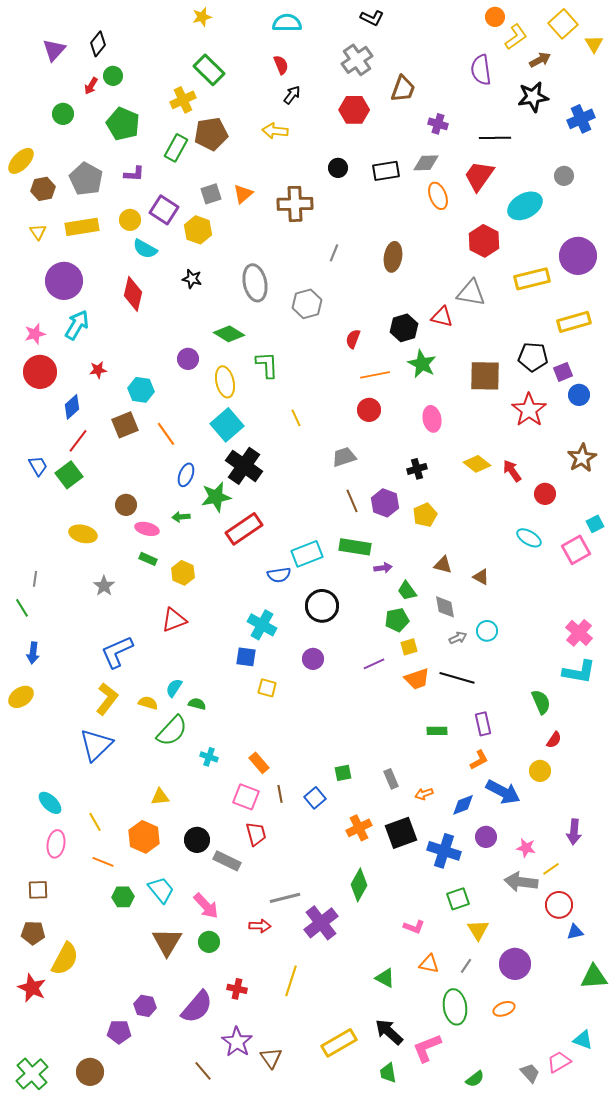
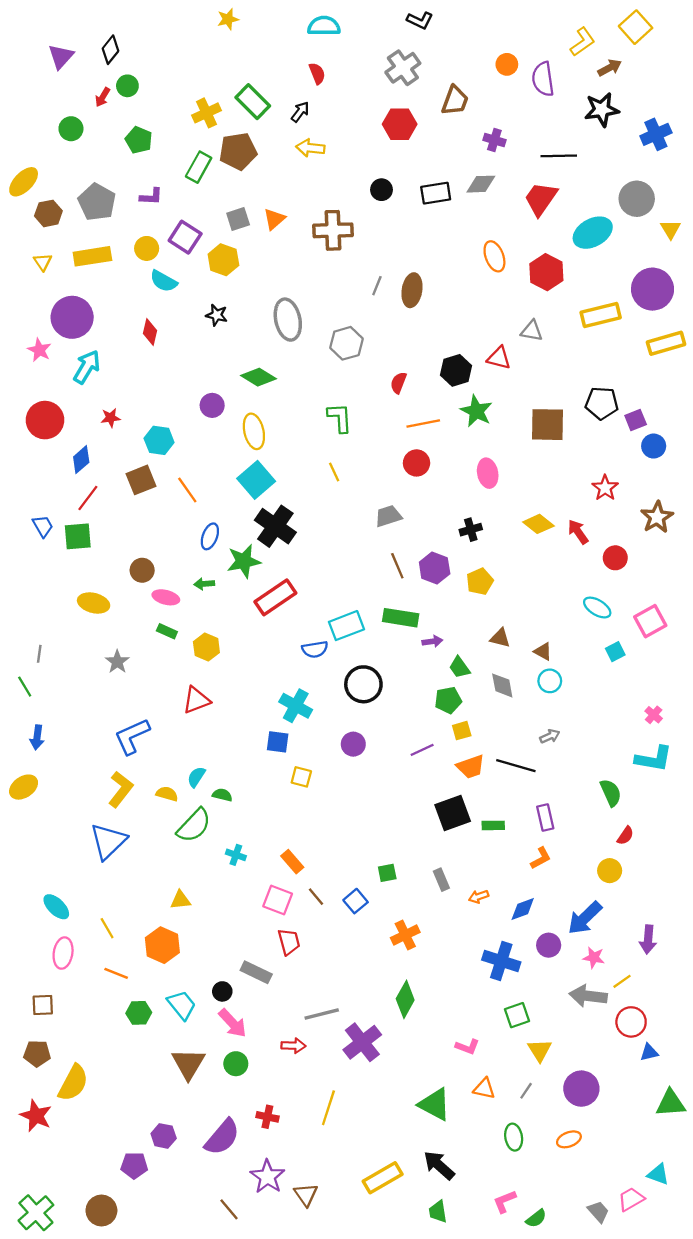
orange circle: (495, 17) -> (507, 64), moved
yellow triangle: (594, 44) -> (671, 229), moved
green rectangle: (209, 70) -> (253, 102), moved
black arrow: (292, 95) -> (300, 112), moved
green pentagon: (123, 124) -> (139, 140), size x0.7
gray circle: (564, 176) -> (637, 199), size x1.6
orange ellipse: (438, 196) -> (494, 256), moved
brown ellipse: (393, 257) -> (412, 290), moved
gray triangle: (471, 293) -> (532, 331), size x0.7
red diamond: (133, 294) -> (150, 332), size x0.7
yellow rectangle: (574, 322) -> (666, 343), moved
pink star: (35, 334) -> (39, 350), moved, turned -30
green L-shape: (267, 365) -> (340, 418), moved
red star: (529, 410) -> (605, 488), moved, size x0.7
green square: (69, 475) -> (78, 536), turned 32
cyan square: (595, 524) -> (615, 652), moved
cyan circle: (487, 631) -> (550, 681), moved
pink cross: (579, 633) -> (654, 715), size x0.6
gray arrow: (458, 638) -> (550, 736), moved
blue arrow: (503, 792) -> (585, 918), moved, turned 108
brown line: (280, 794) -> (316, 897), turned -30
black square: (401, 833) -> (453, 813), moved
black circle: (197, 840) -> (222, 991), moved, size x0.7
green triangle: (385, 978) -> (435, 1104), size x1.5
green ellipse: (455, 1007) -> (514, 1137), size x0.7
pink L-shape: (427, 1048) -> (505, 1201), moved, size x0.7

